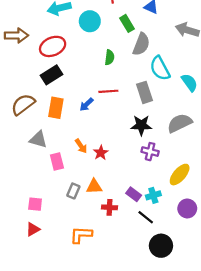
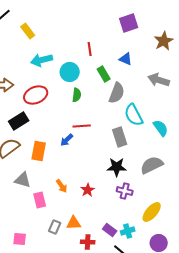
green semicircle: (110, 57) -> (77, 95), moved
black rectangle: (51, 75) -> (19, 121), moved
red line: (108, 91) -> (82, 126), moved
blue arrow: (87, 104) -> (67, 140), moved
red star: (101, 153) -> (88, 190), moved

